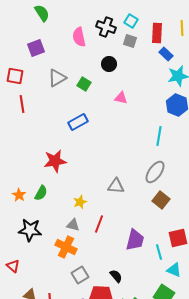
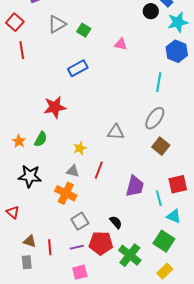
black circle: (109, 64) -> (151, 11), moved
red square: (15, 76) -> (15, 22), turned 30

